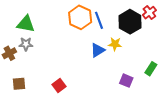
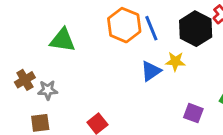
green triangle: (26, 24) -> (63, 40), moved
gray star: (26, 44) -> (48, 90), moved

